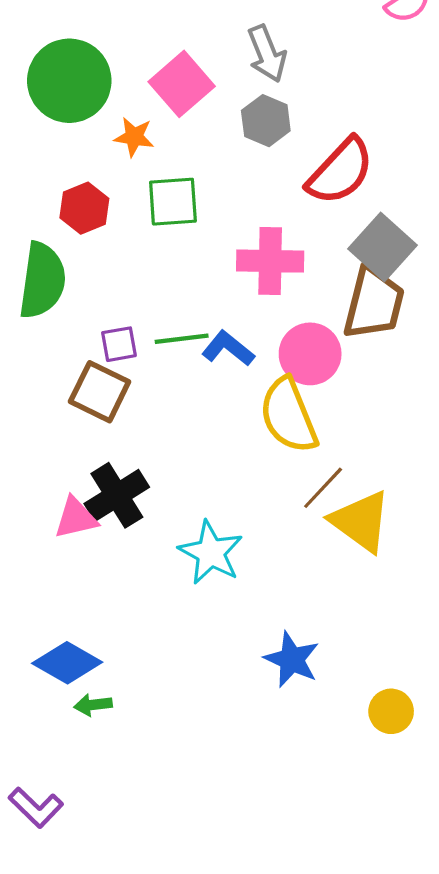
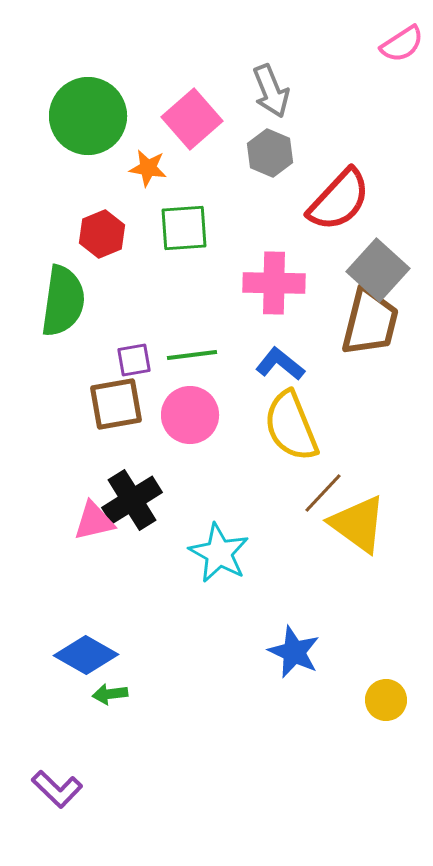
blue L-shape: (228, 348) -> (280, 364), moved
pink circle: (310, 354) -> (190, 415), moved
brown square: (100, 392) -> (116, 404), turned -36

